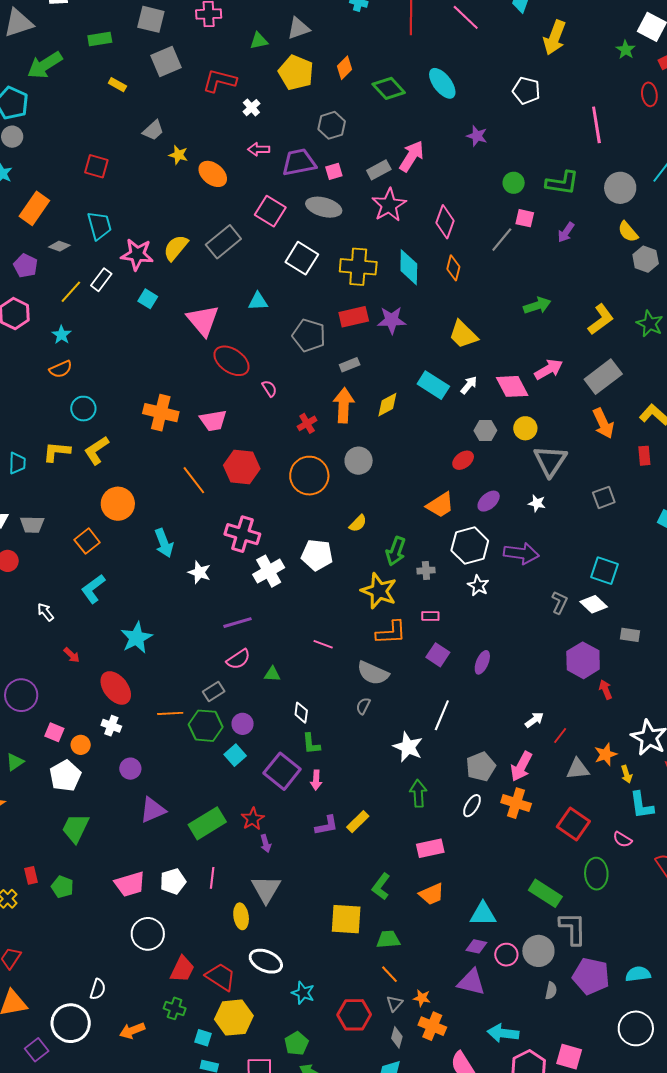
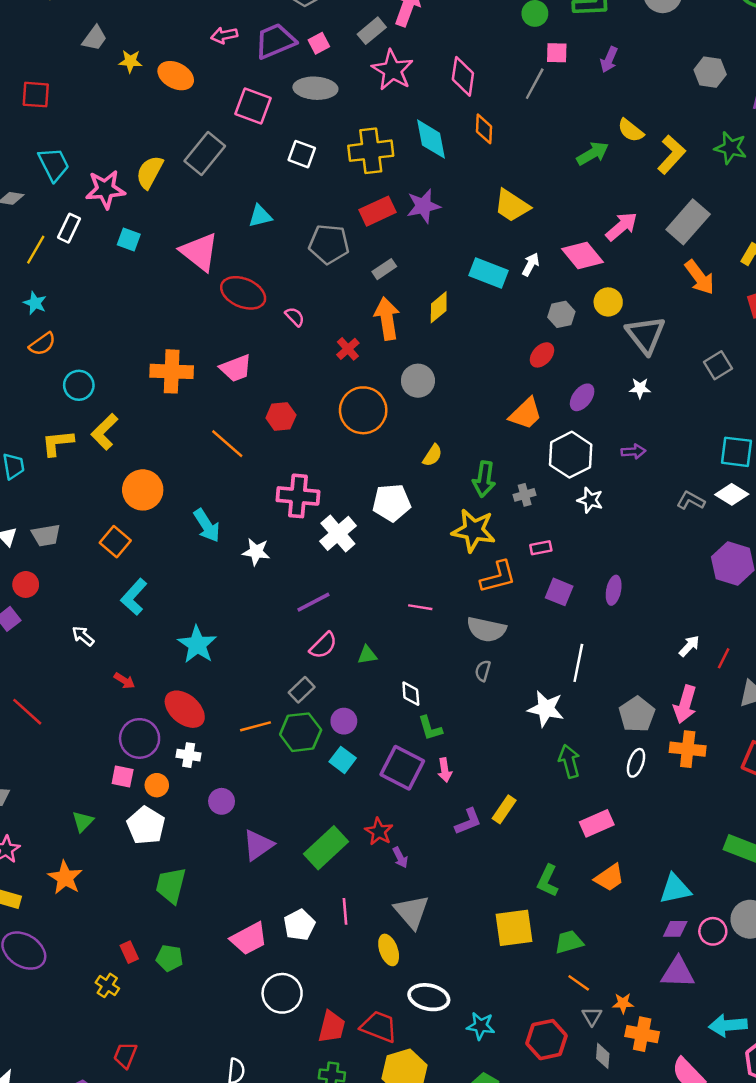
yellow semicircle: (628, 232) -> (631, 130), moved
white square: (302, 258) -> (302, 154), size x0.7
red hexagon: (242, 467) -> (281, 416), size x0.7
purple arrow: (521, 553) -> (633, 451), size x0.6
gray L-shape: (559, 602) -> (691, 501), turned -75
purple circle: (21, 695) -> (140, 738), moved

